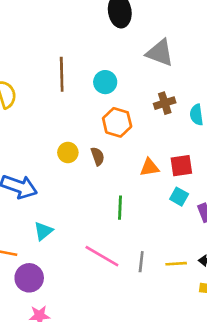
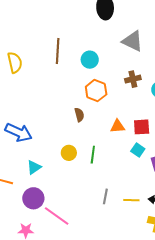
yellow circle: (68, 152) -> (69, 153), moved
pink line: (102, 256) -> (57, 216), moved
purple circle: (29, 278) -> (33, 198), moved

